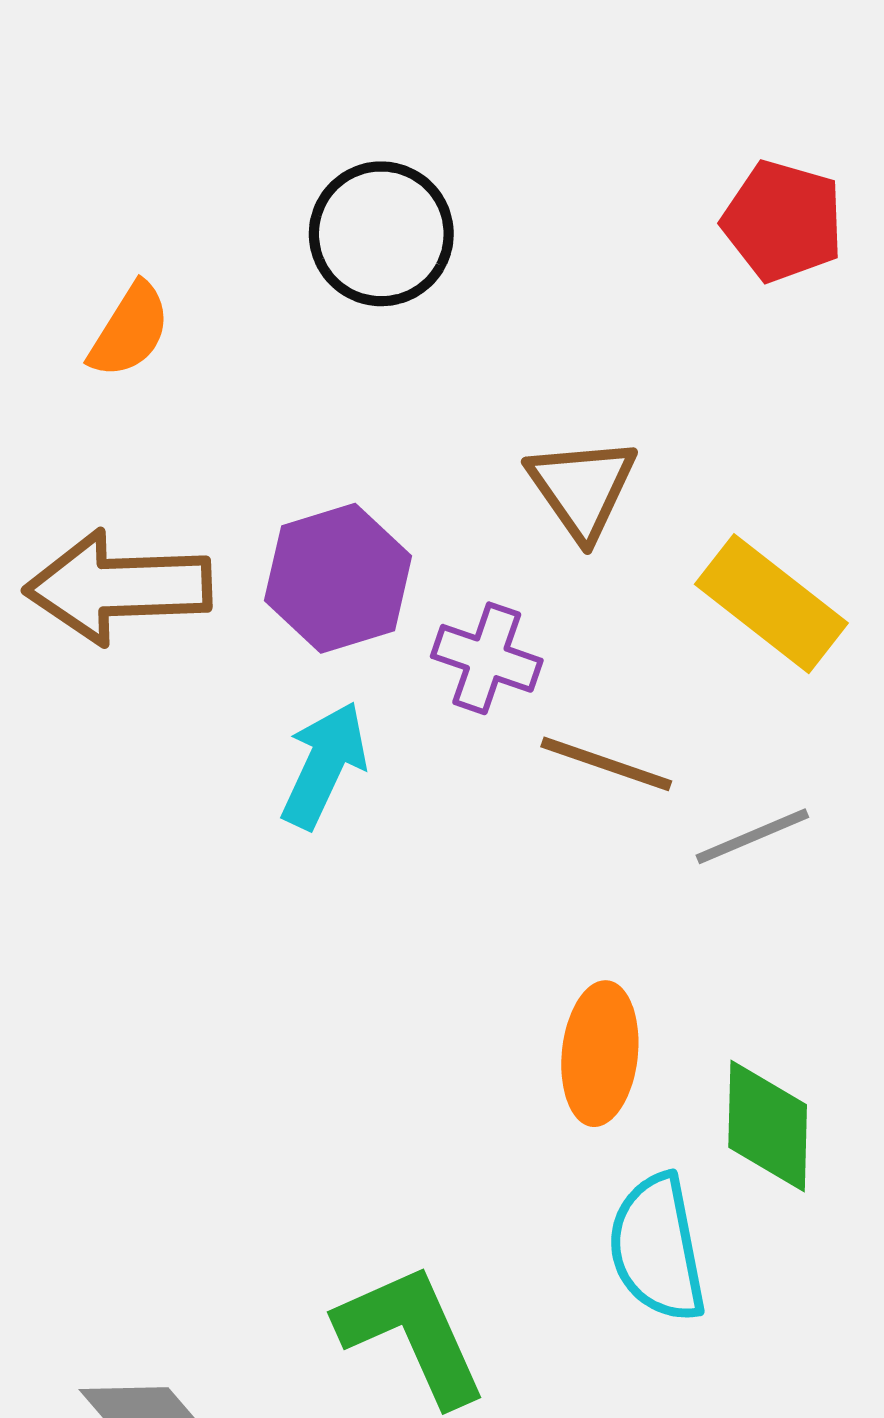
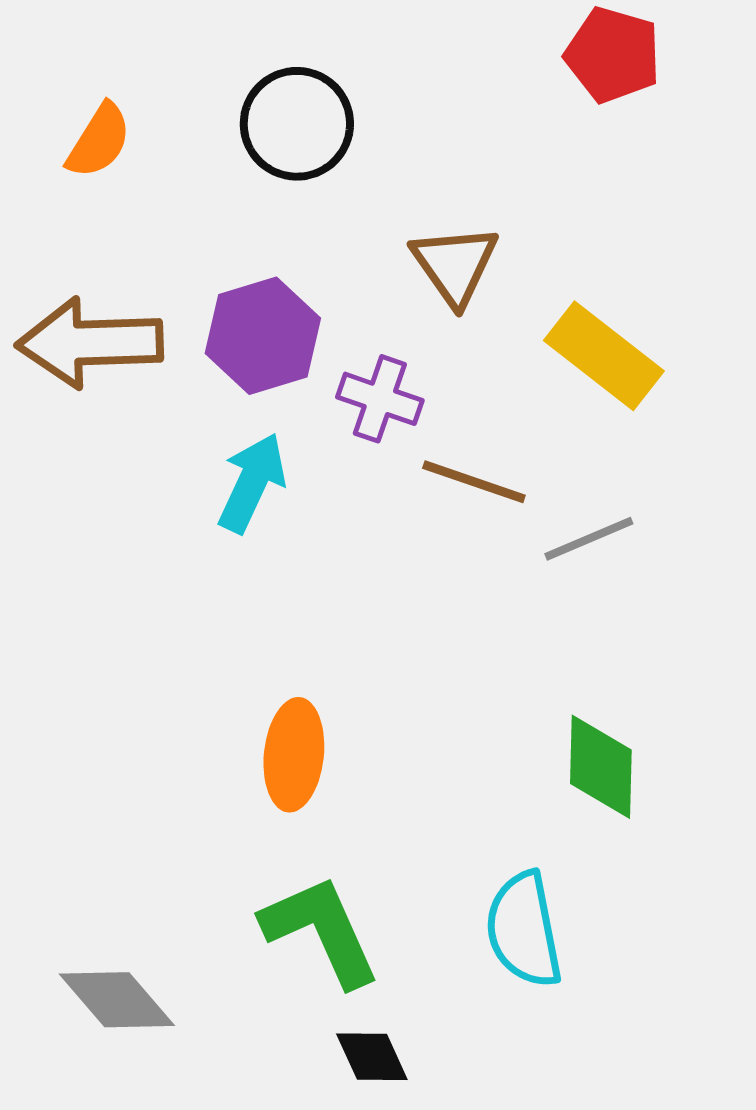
black circle: (381, 234) -> (297, 124), moved
orange ellipse: (600, 1054) -> (294, 755), moved
cyan semicircle: (657, 1248) -> (524, 930), moved

